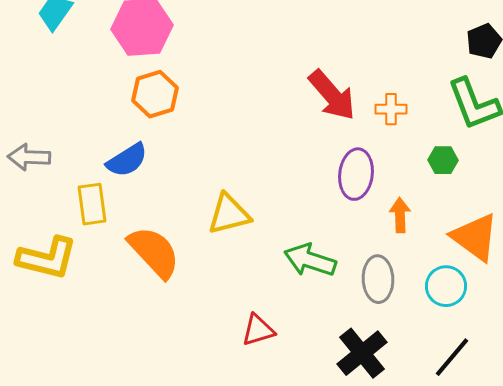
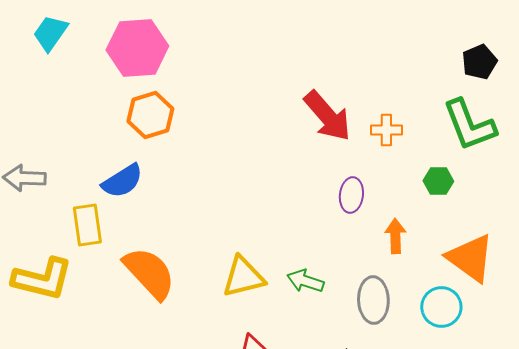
purple ellipse: (356, 174) -> (351, 195), size x0.7
yellow triangle: (229, 214) -> (243, 277), moved
green arrow: (310, 260) -> (305, 281), size x0.7

